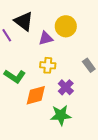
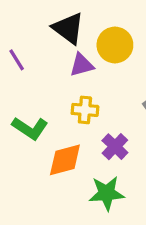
black triangle: (24, 21) -> (68, 28), moved

